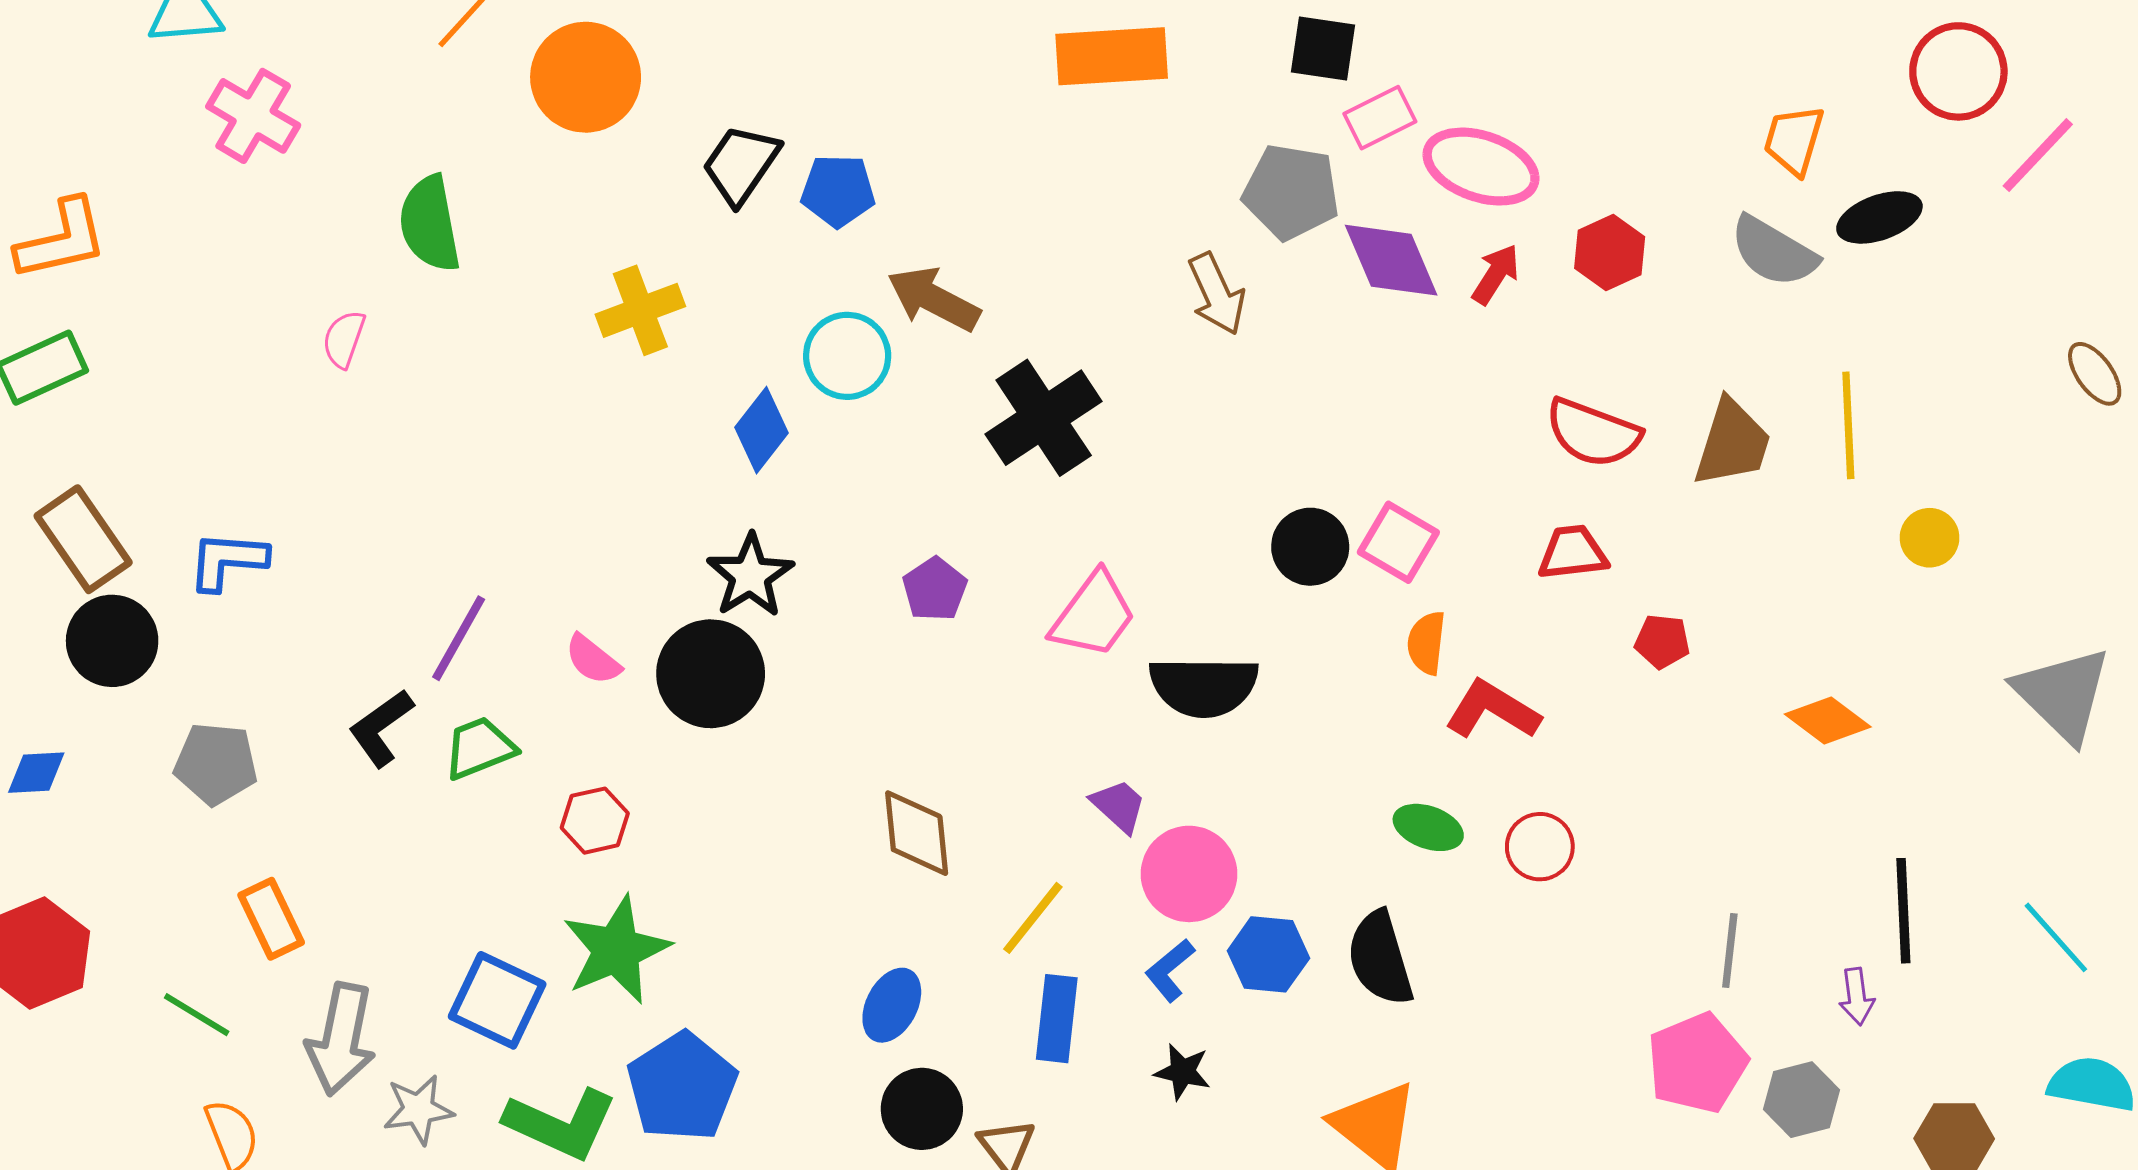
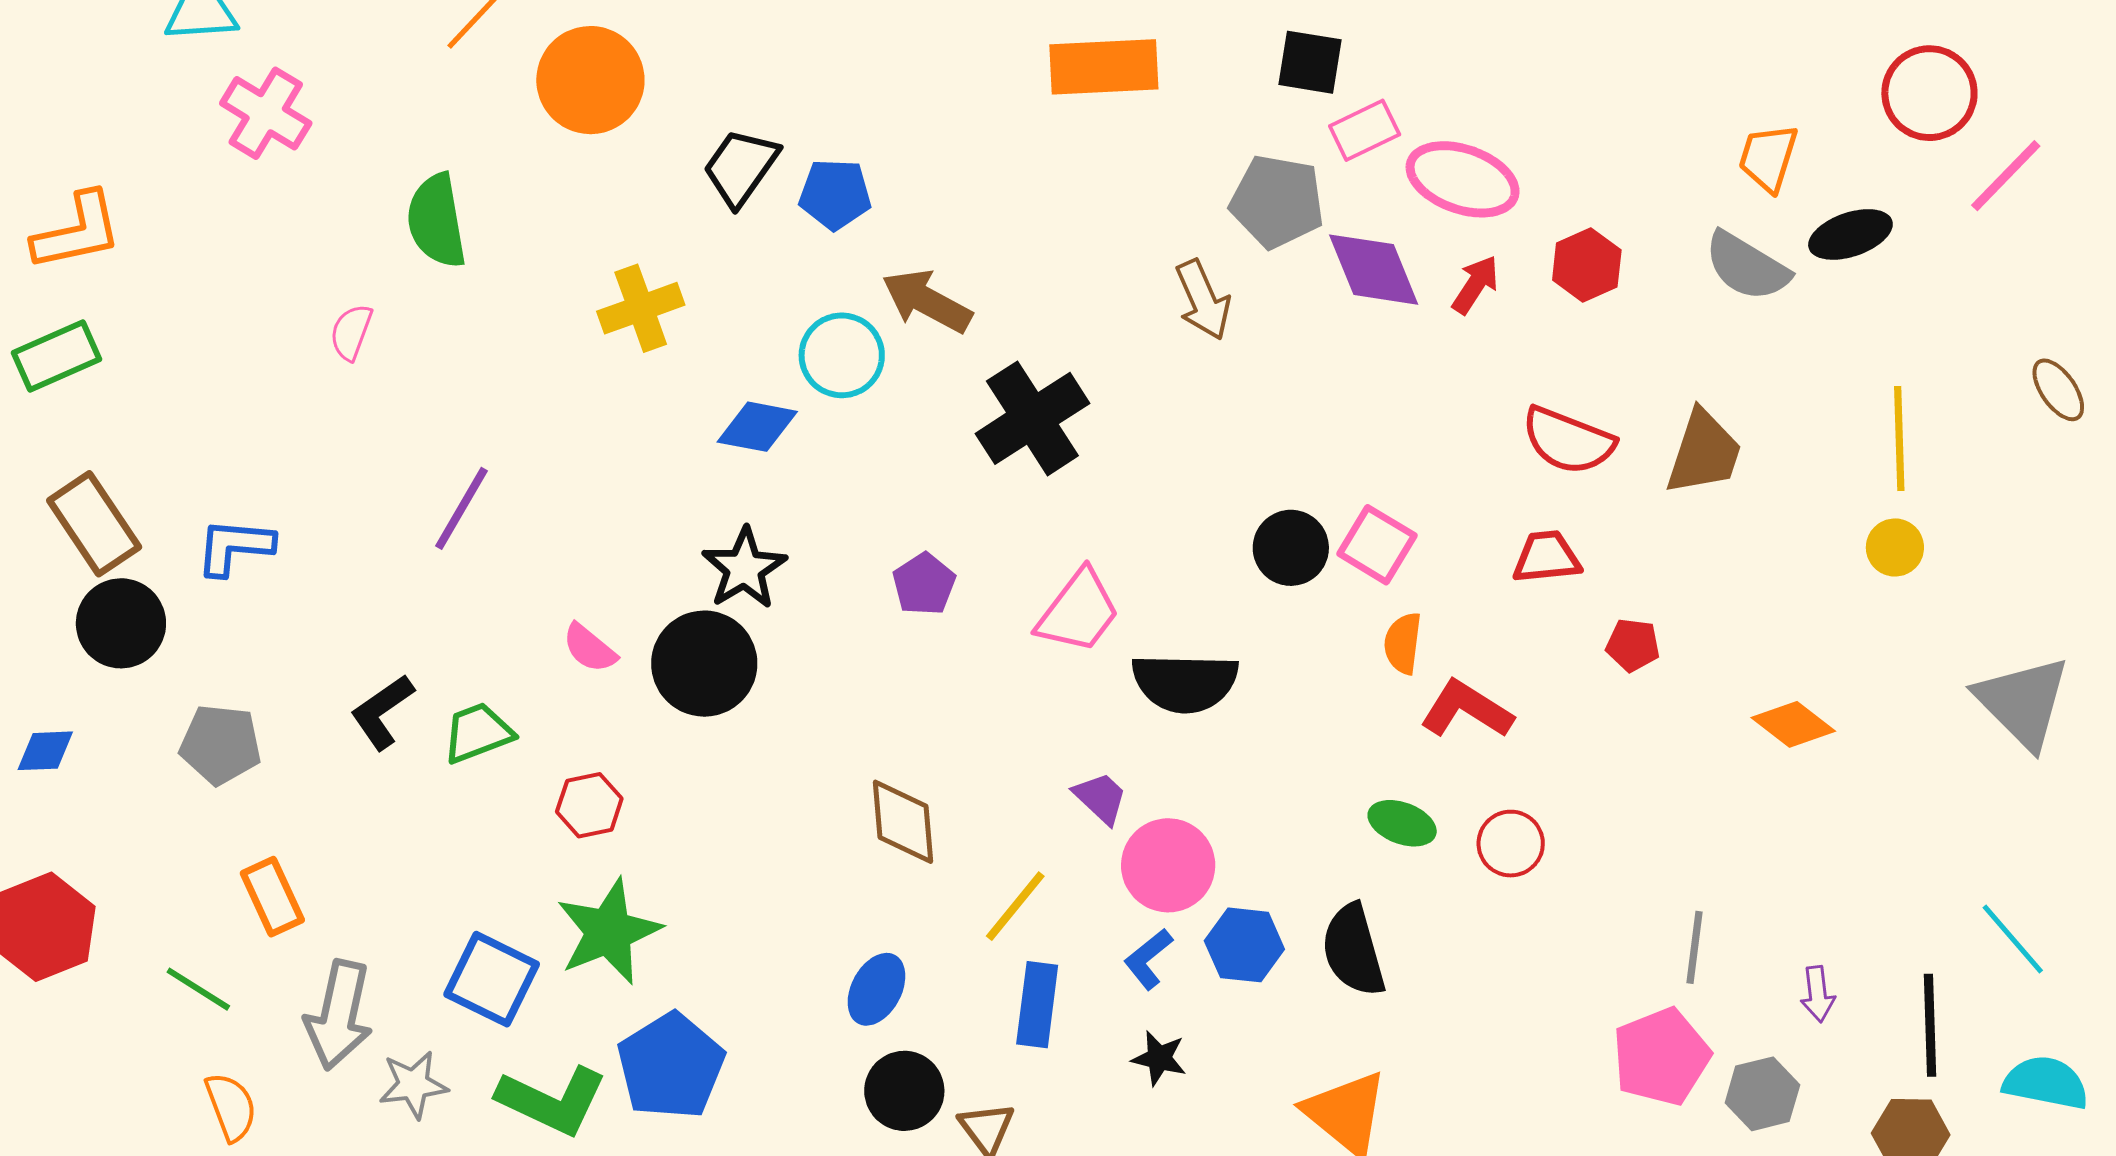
yellow line: (1848, 425) -> (1899, 439), moved
blue diamond: (762, 430) -> (757, 427), turned 62
purple line: (459, 638) -> (461, 508), moved
black line: (1903, 911) -> (1930, 1025), moved

